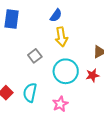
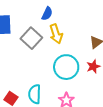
gray square: (35, 56) -> (31, 38), moved, size x1.5

